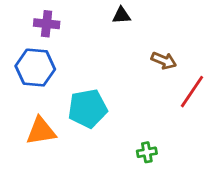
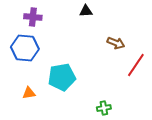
orange triangle: (41, 131) -> (29, 93), size x0.6

